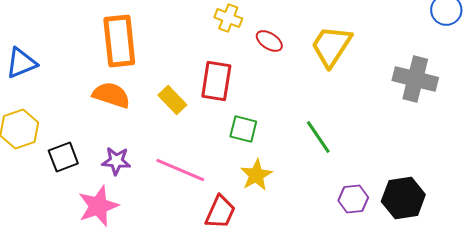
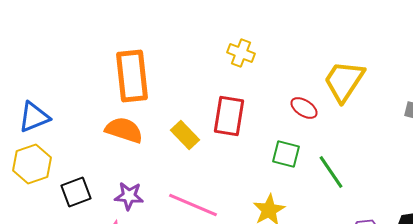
red ellipse: (269, 41) -> (304, 108), moved
blue triangle: (21, 63) -> (34, 117), moved
green square: (243, 129) -> (286, 154), moved

